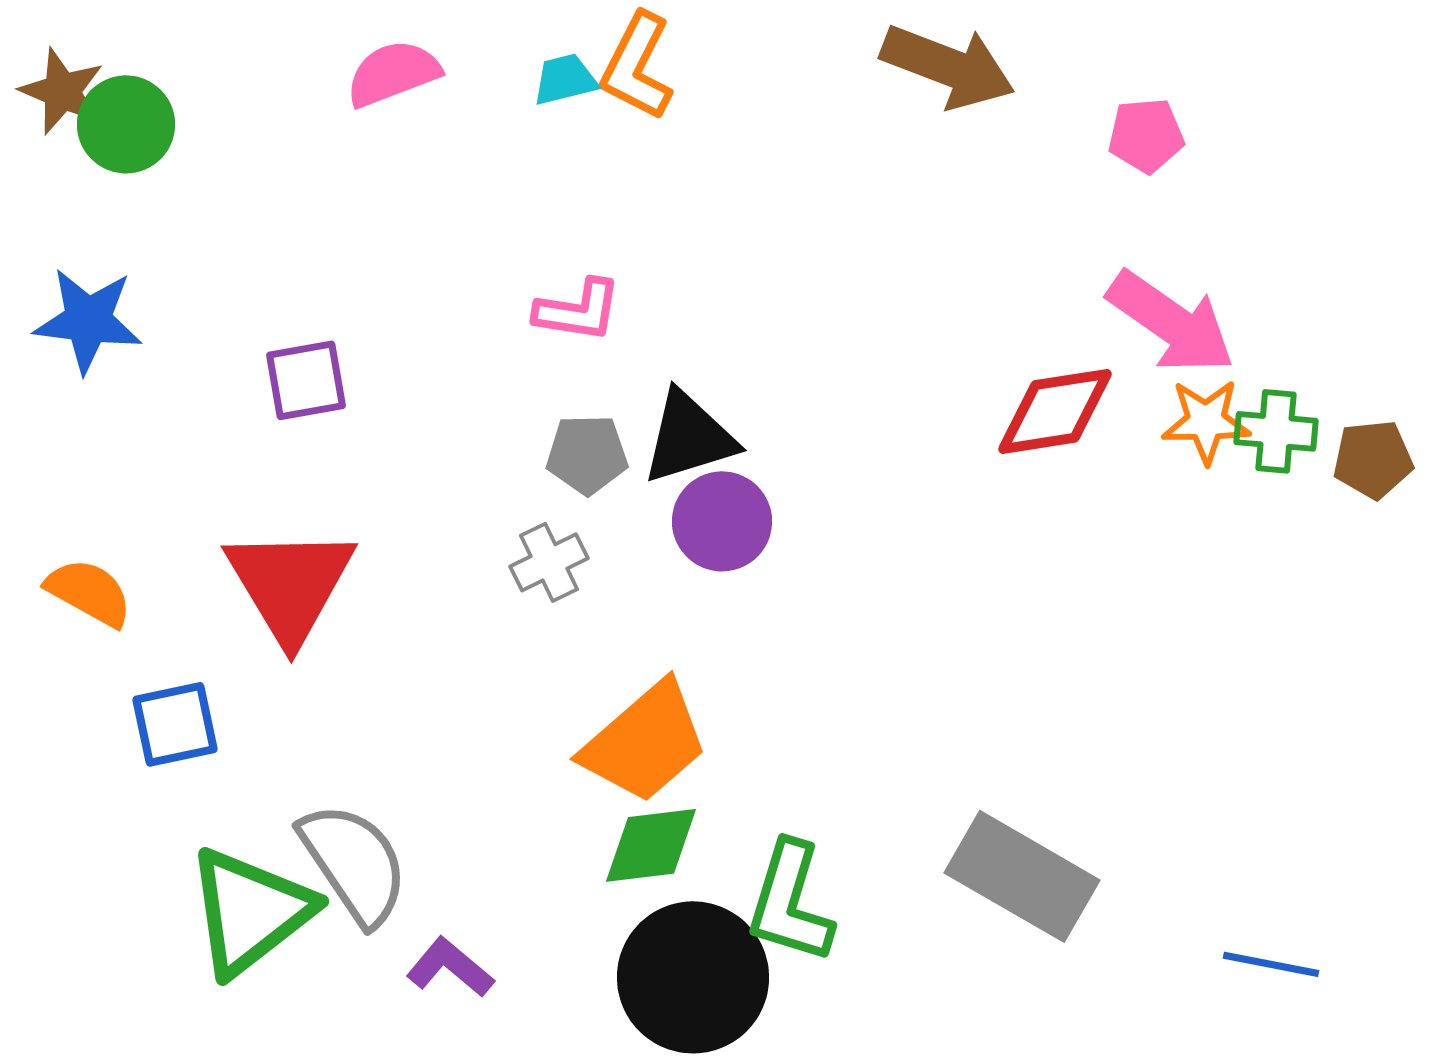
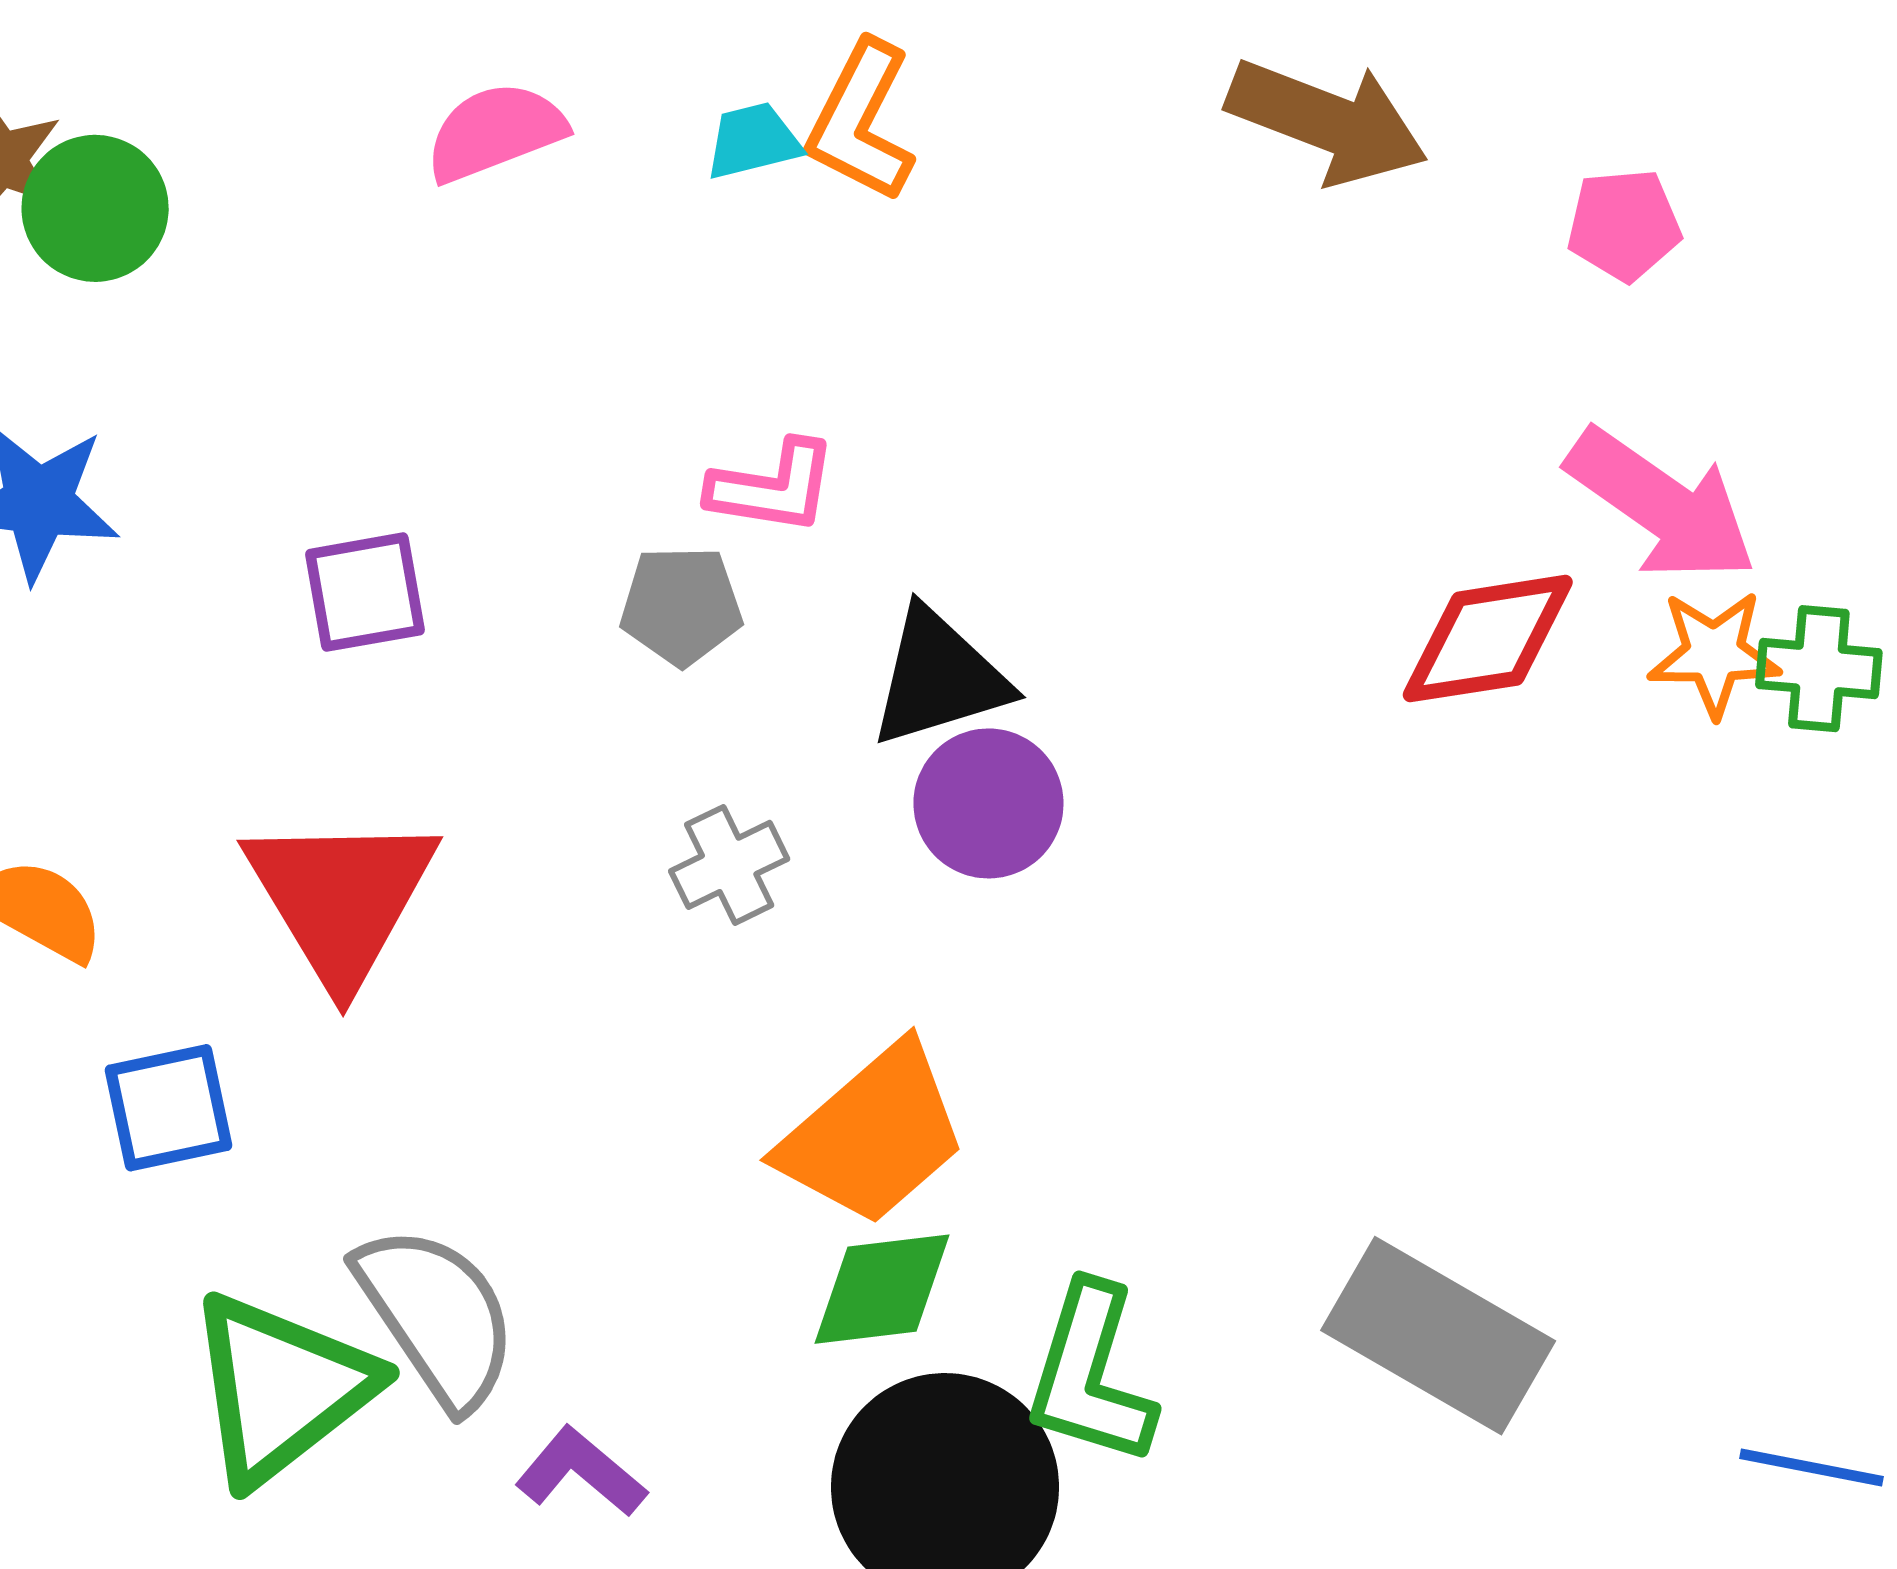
gray pentagon: (587, 454) -> (681, 606), moved

